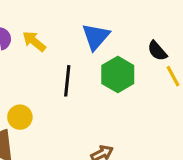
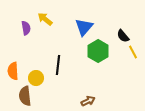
yellow arrow: (34, 41) -> (45, 19), moved
black line: (67, 81) -> (58, 65), moved

